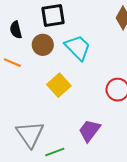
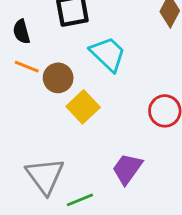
brown circle: (43, 45) -> (58, 78), moved
orange line: (12, 63) -> (27, 67), moved

